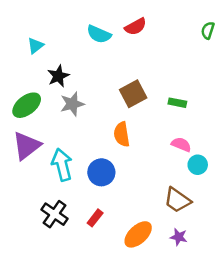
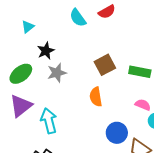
cyan semicircle: (99, 34) -> (78, 18), turned 30
green rectangle: (177, 103) -> (140, 72), size x1.5
blue circle: (101, 172) -> (117, 133), moved

